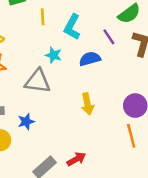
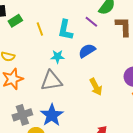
purple line: (109, 37) -> (91, 22), moved
blue star: (26, 122) -> (52, 115), size x1.6

